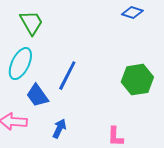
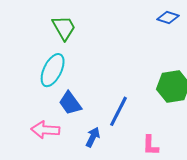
blue line: (67, 76) -> (119, 111), moved

